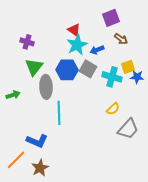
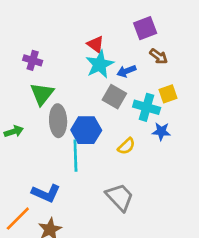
blue hexagon: (67, 70) -> (86, 130), moved
blue star: (137, 77) -> (161, 131), moved
yellow semicircle: (113, 109) -> (126, 146), moved
gray trapezoid: (128, 129) -> (120, 197), moved, turned -85

